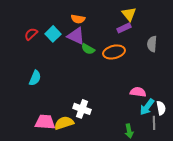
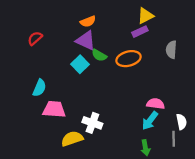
yellow triangle: (129, 14) -> (145, 16), turned 42
orange semicircle: (78, 19) -> (88, 21), turned -32
cyan square: (53, 34) -> (80, 64), moved
cyan arrow: (147, 107) -> (150, 121), moved
pink trapezoid: (45, 122) -> (54, 109), moved

